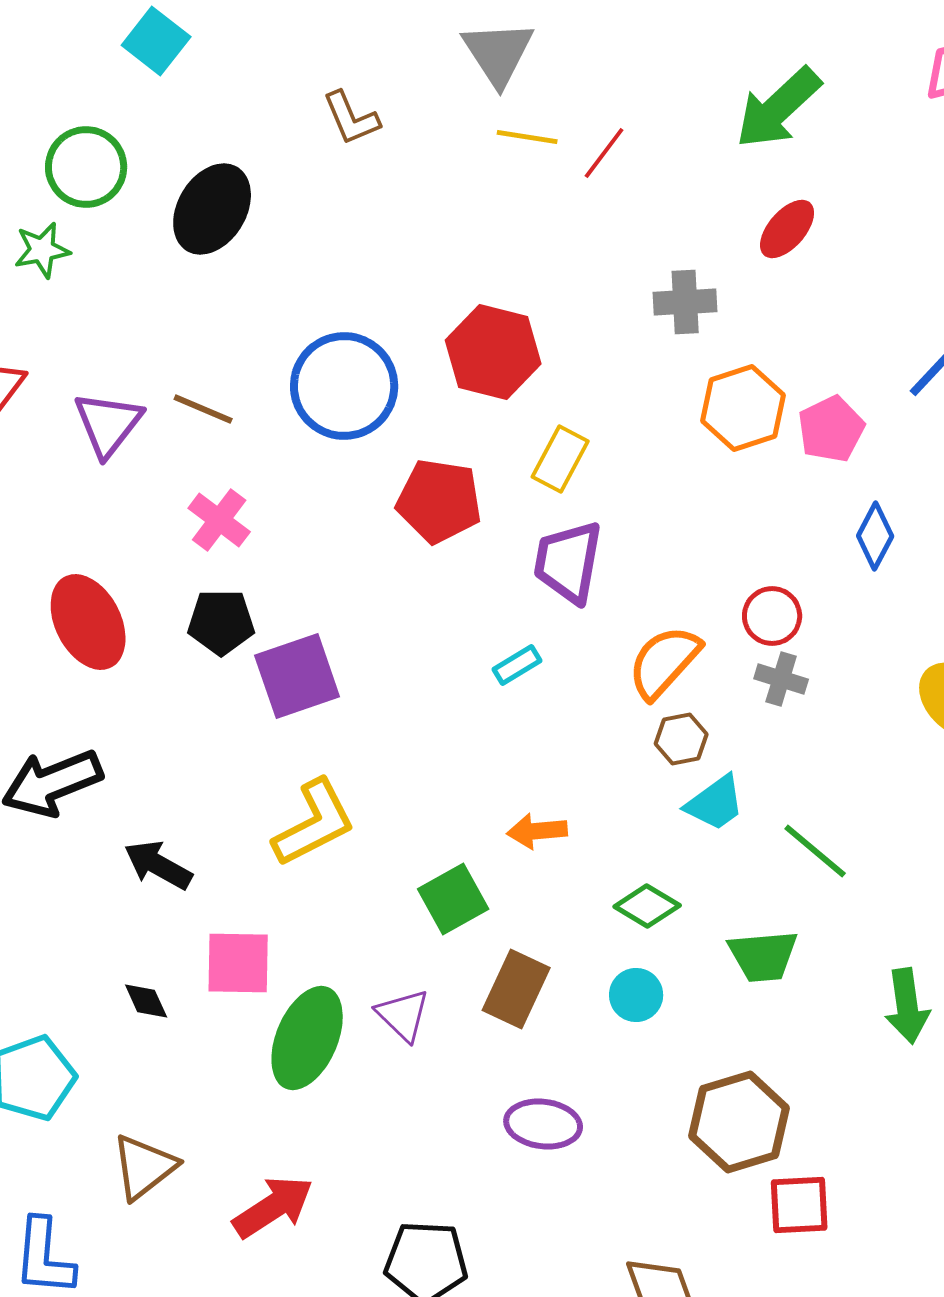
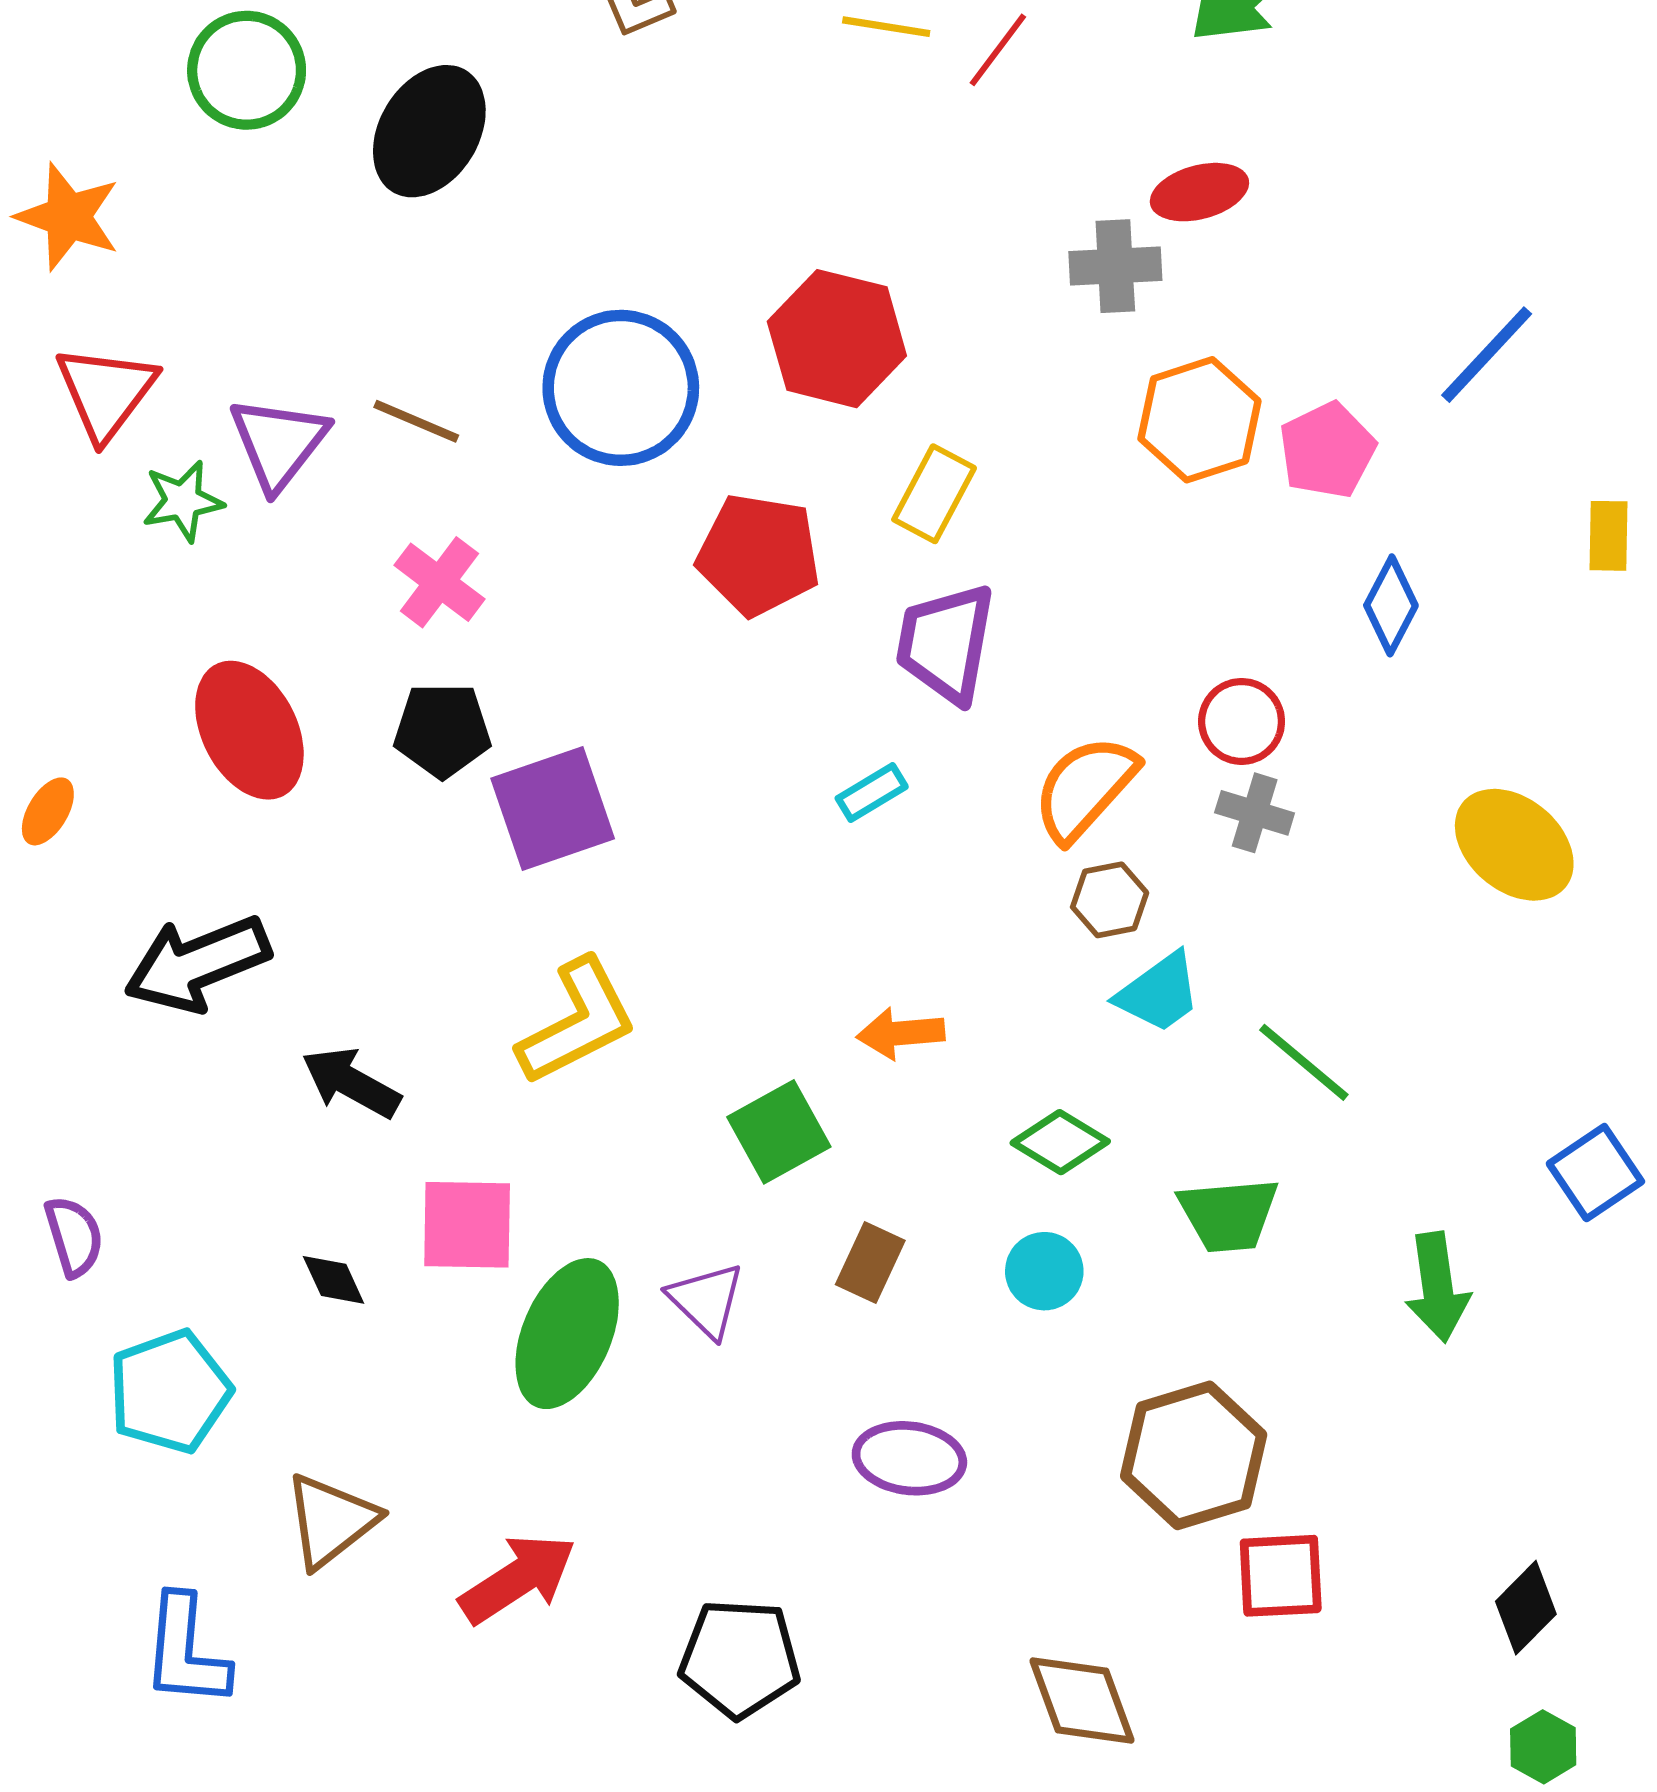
red ellipse: (787, 229) -> (1199, 192), moved, turned 34
green star: (42, 250) -> (183, 501), moved
brown rectangle: (516, 989) -> (870, 1262), size x0.7

